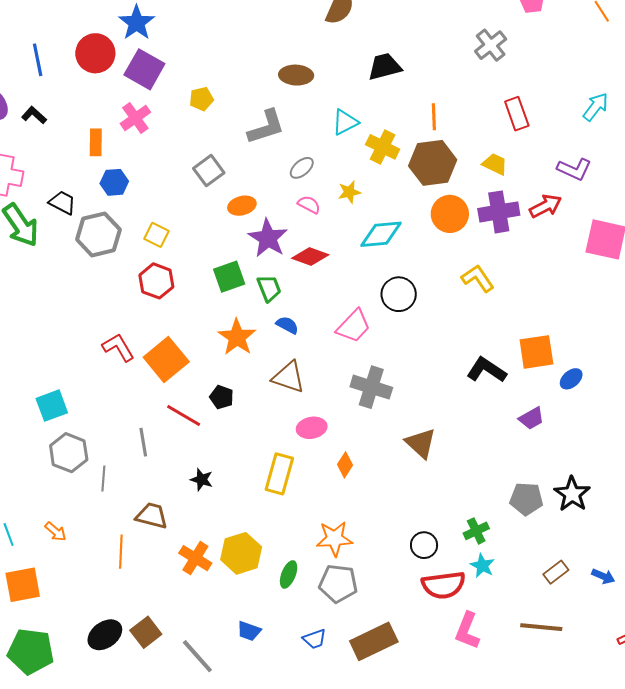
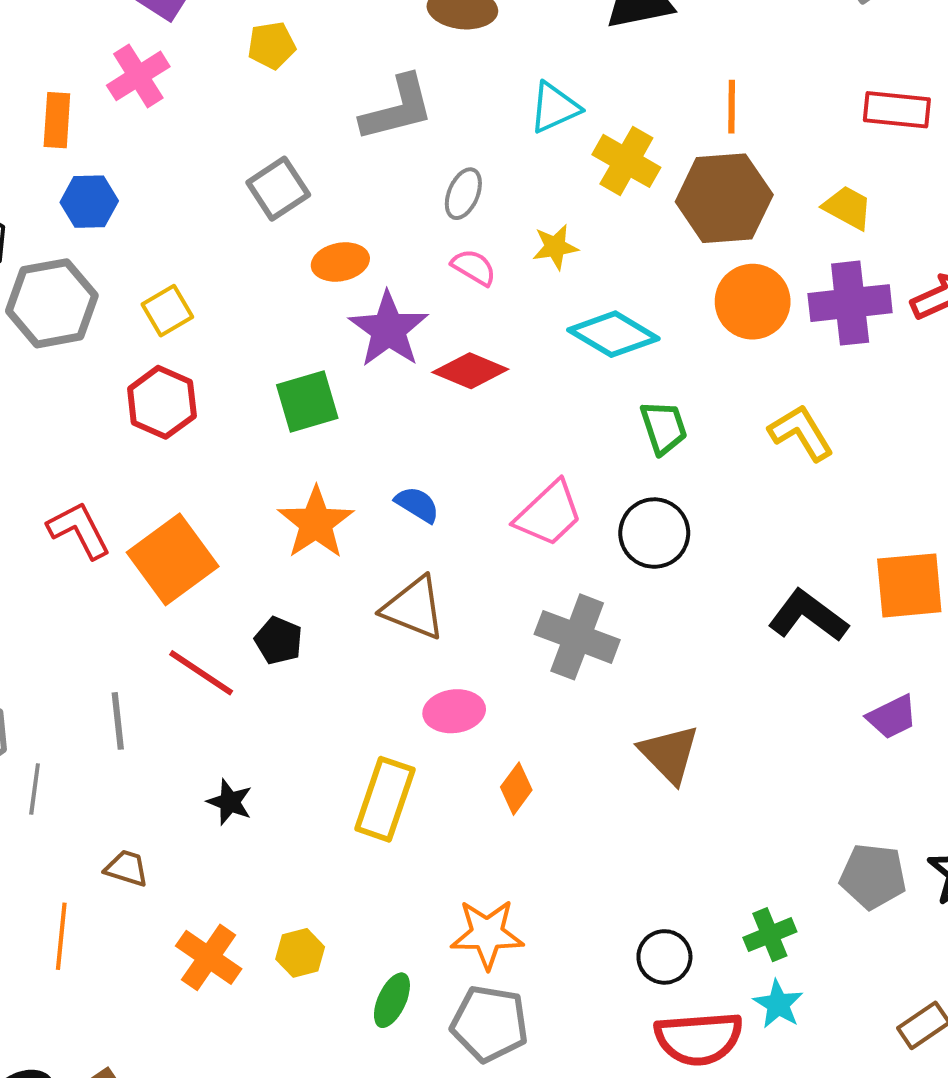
red rectangle: (517, 114) -> (897, 110), turned -68
gray ellipse: (302, 168) -> (463, 194), turned -30
cyan diamond: (381, 234) -> (613, 334), turned 33
yellow square: (157, 235) -> (167, 311), turned 30
green trapezoid: (269, 288) -> (664, 427), moved
black circle: (399, 294) -> (654, 533), moved
brown trapezoid: (152, 516) -> (127, 868), size x0.7
yellow hexagon: (241, 553) -> (300, 953), size x0.6

